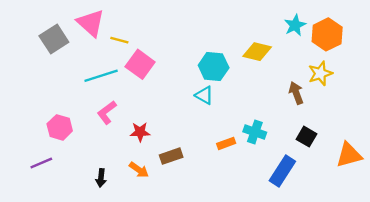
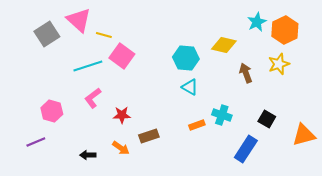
brown arrow: (296, 93) -> (246, 73), moved
cyan triangle: (204, 95) -> (190, 87), moved
black arrow: (101, 178) -> (88, 155), turned 84

